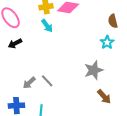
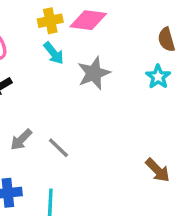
gray star: (94, 70) -> (94, 73), moved
gray arrow: (29, 83) -> (21, 140), moved

